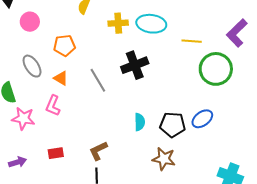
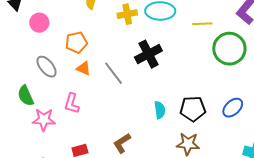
orange triangle: (61, 78) -> (84, 68), moved
blue ellipse: (202, 119) -> (233, 108), moved

